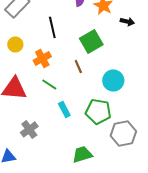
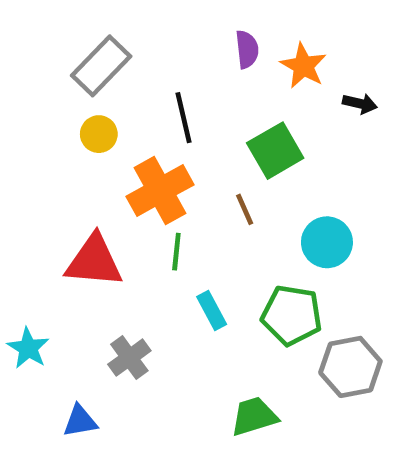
yellow circle: (15, 44) -> (99, 134), moved
orange cross: (42, 58) -> (160, 191), size x1.5
green line: (49, 84) -> (176, 252), turned 63

